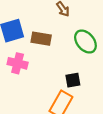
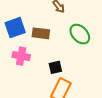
black square: (73, 80) -> (55, 67), moved

